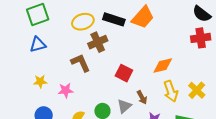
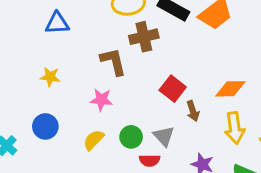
pink star: (66, 90) -> (101, 100), moved
brown arrow: (142, 97) -> (193, 111), moved
gray triangle: (124, 106) -> (164, 136), turned -42

